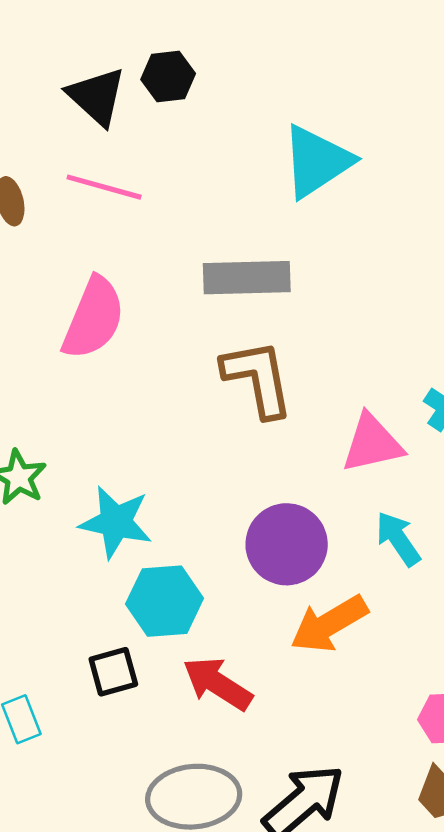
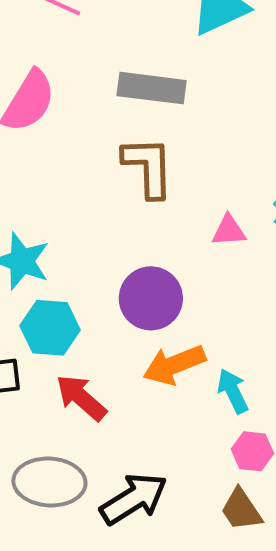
pink triangle: (372, 443) -> (229, 231), size x0.7
cyan arrow: (398, 539) -> (233, 391), moved

